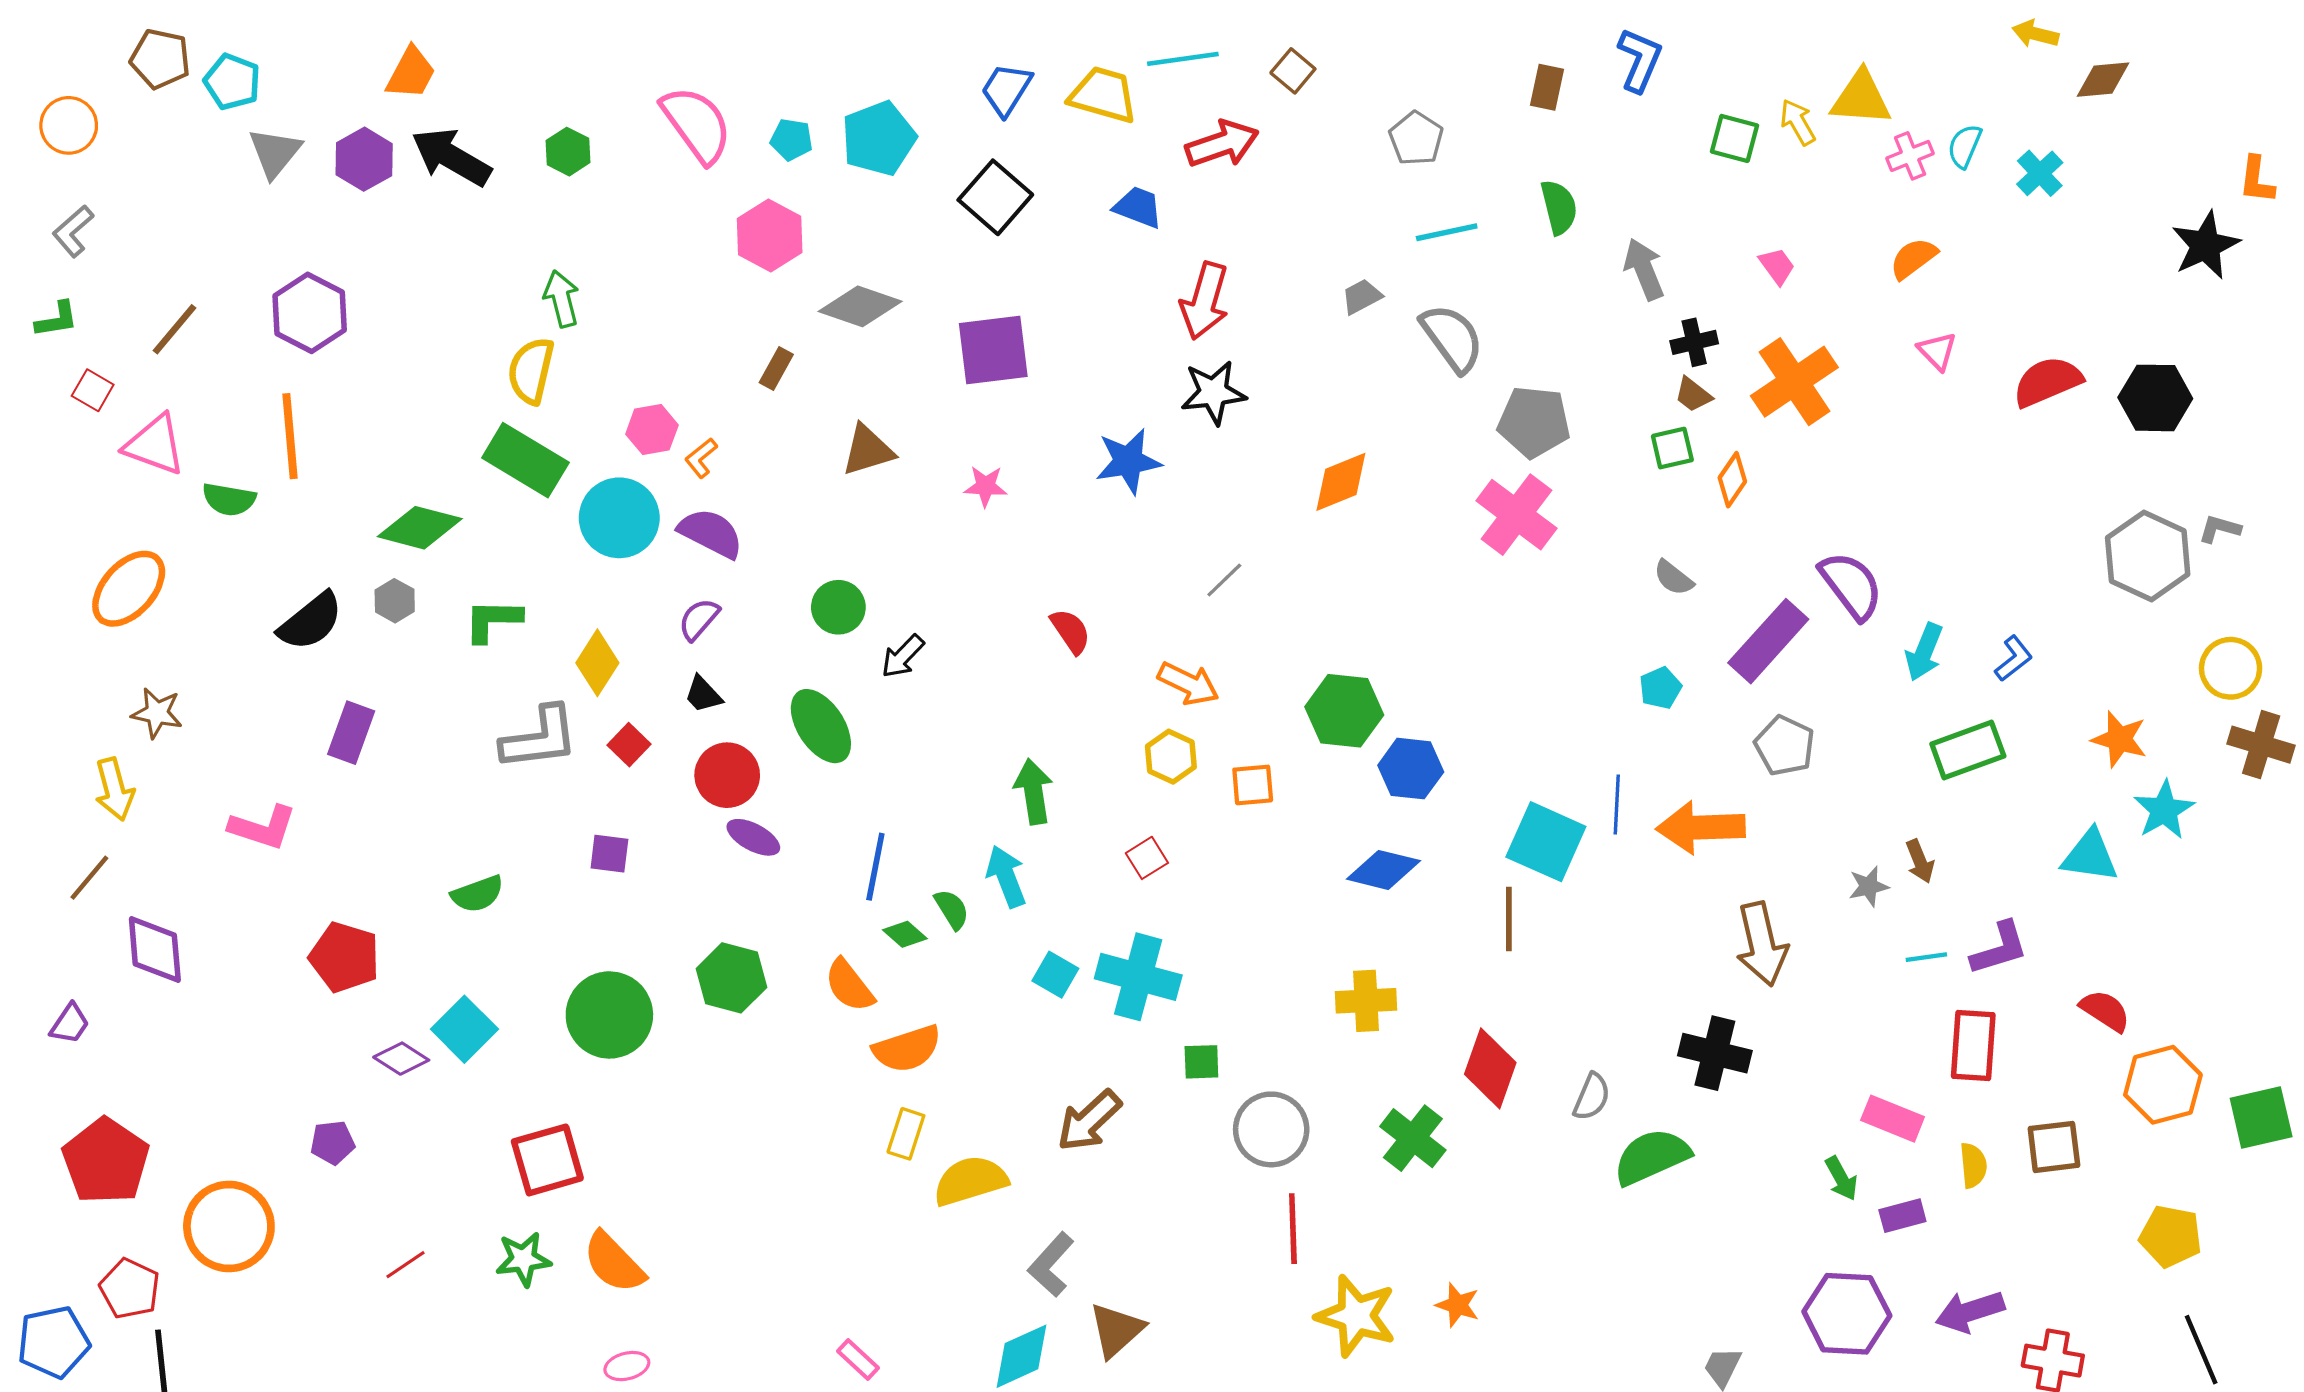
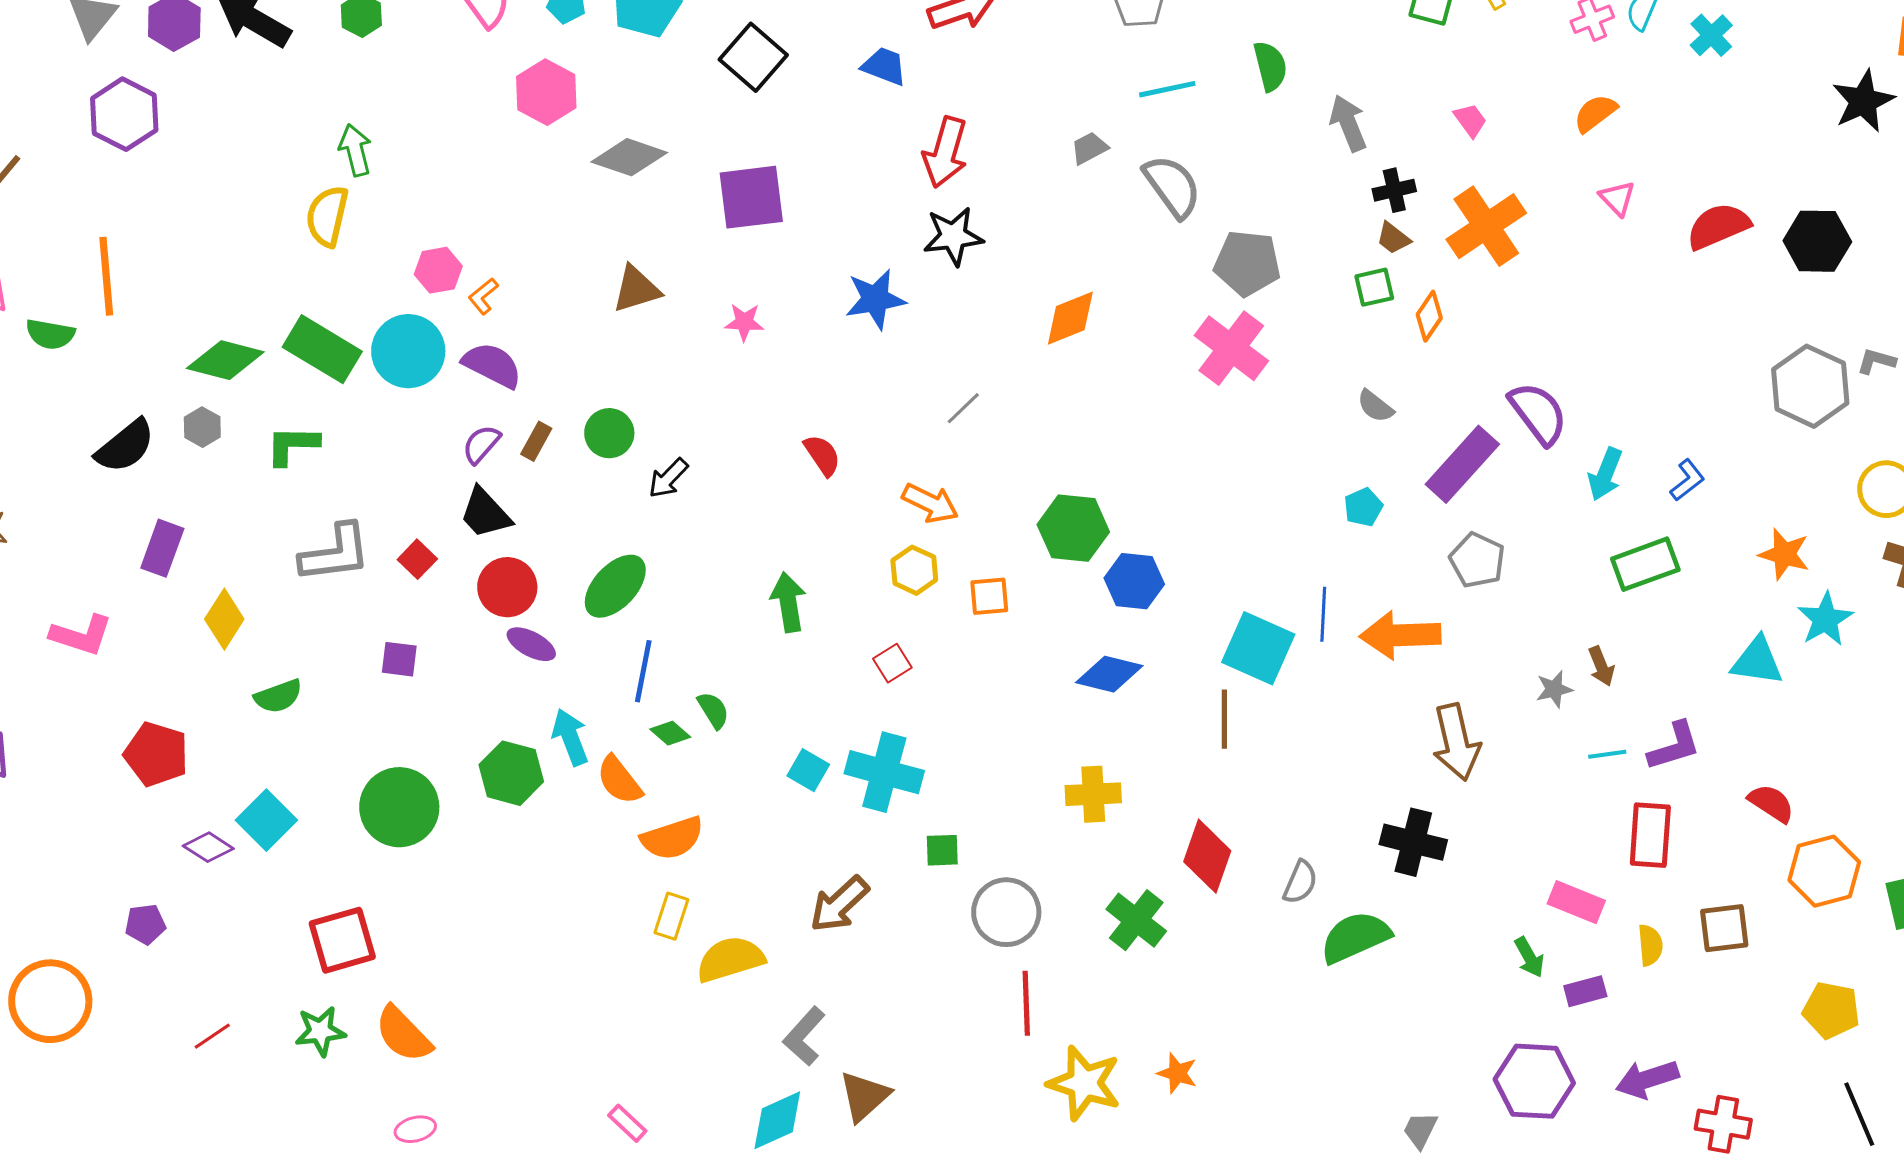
purple hexagon: (310, 313) -> (124, 114), moved
brown rectangle: (776, 368) -> (536, 441), moved
green rectangle: (525, 460) -> (322, 349), moved
yellow diamond: (597, 663) -> (224, 619), moved
black trapezoid: (703, 694) -> (485, 513), size x1.5
green ellipse: (821, 726) -> (615, 586), moved, turned 76
cyan arrow: (1006, 877) -> (570, 737), moved

